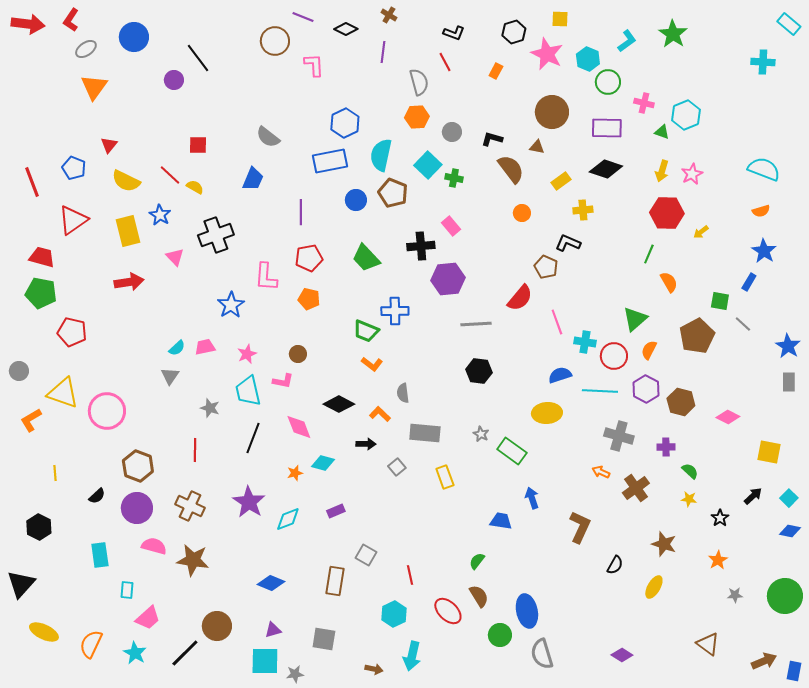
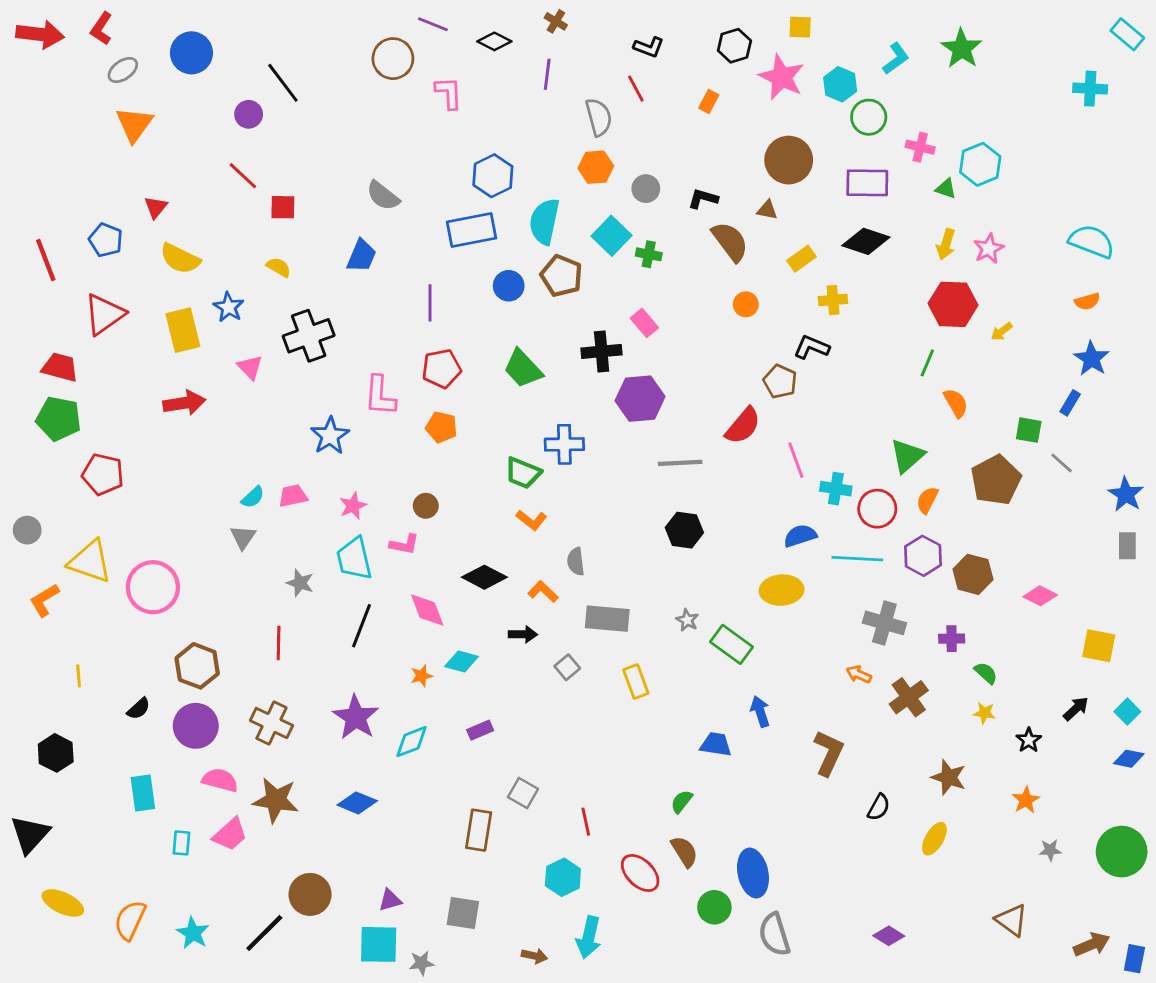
red line: (170, 175) -> (243, 176), moved
blue diamond: (271, 583) -> (357, 803), moved
pink trapezoid: (148, 618) -> (230, 834), moved

